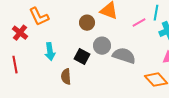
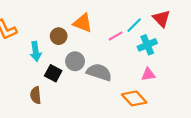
cyan line: (156, 13) -> (134, 25), turned 35
cyan arrow: (50, 52) -> (36, 51), moved

